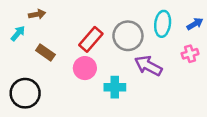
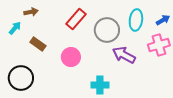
red rectangle: (91, 39) -> (76, 19), moved
pink cross: (190, 54) -> (159, 45), size x1.5
cyan cross: (115, 87) -> (100, 85), moved

